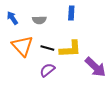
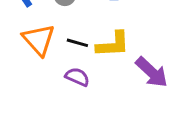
purple semicircle: (47, 70) -> (77, 77), turned 63

